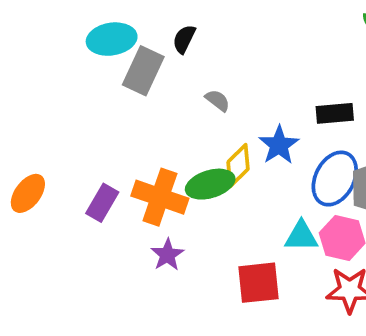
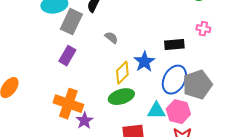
green ellipse: (210, 184) -> (121, 97), moved
orange cross: (160, 197) -> (68, 104), moved
purple rectangle: (102, 203) -> (67, 56), moved

